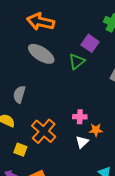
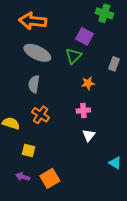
gray semicircle: (19, 94) -> (34, 84), moved
orange star: (96, 130) -> (88, 83), moved
orange cross: (44, 131) -> (41, 115), moved, size x0.7

